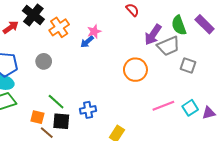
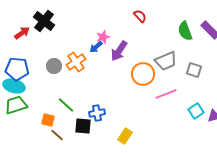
orange cross: (59, 27) -> (76, 62), moved
purple arrow: (153, 35) -> (119, 51), moved
gray trapezoid: (168, 46) -> (166, 61), moved
pink line: (163, 106) -> (166, 94), moved
black square: (61, 121) -> (83, 126), moved

